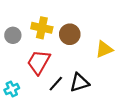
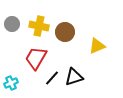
gray circle: (13, 35) -> (12, 24), moved

